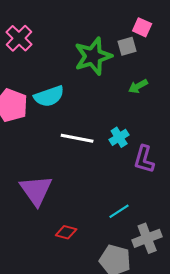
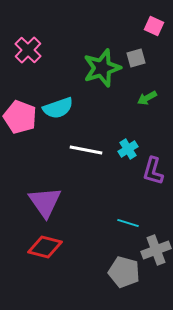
pink square: (142, 27) -> (154, 26), moved
cyan line: (119, 211) -> (128, 223), turned 50
red diamond: (66, 232) -> (45, 247), moved, size x1.6

